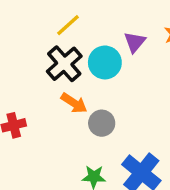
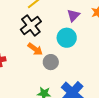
cyan circle: (105, 62) -> (67, 38), moved

